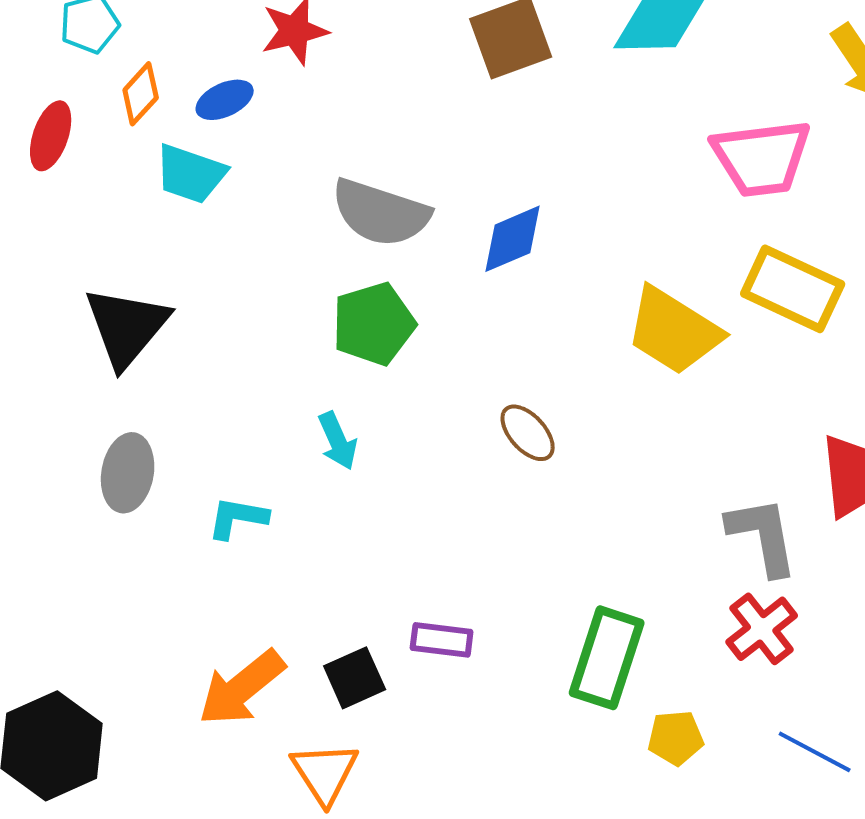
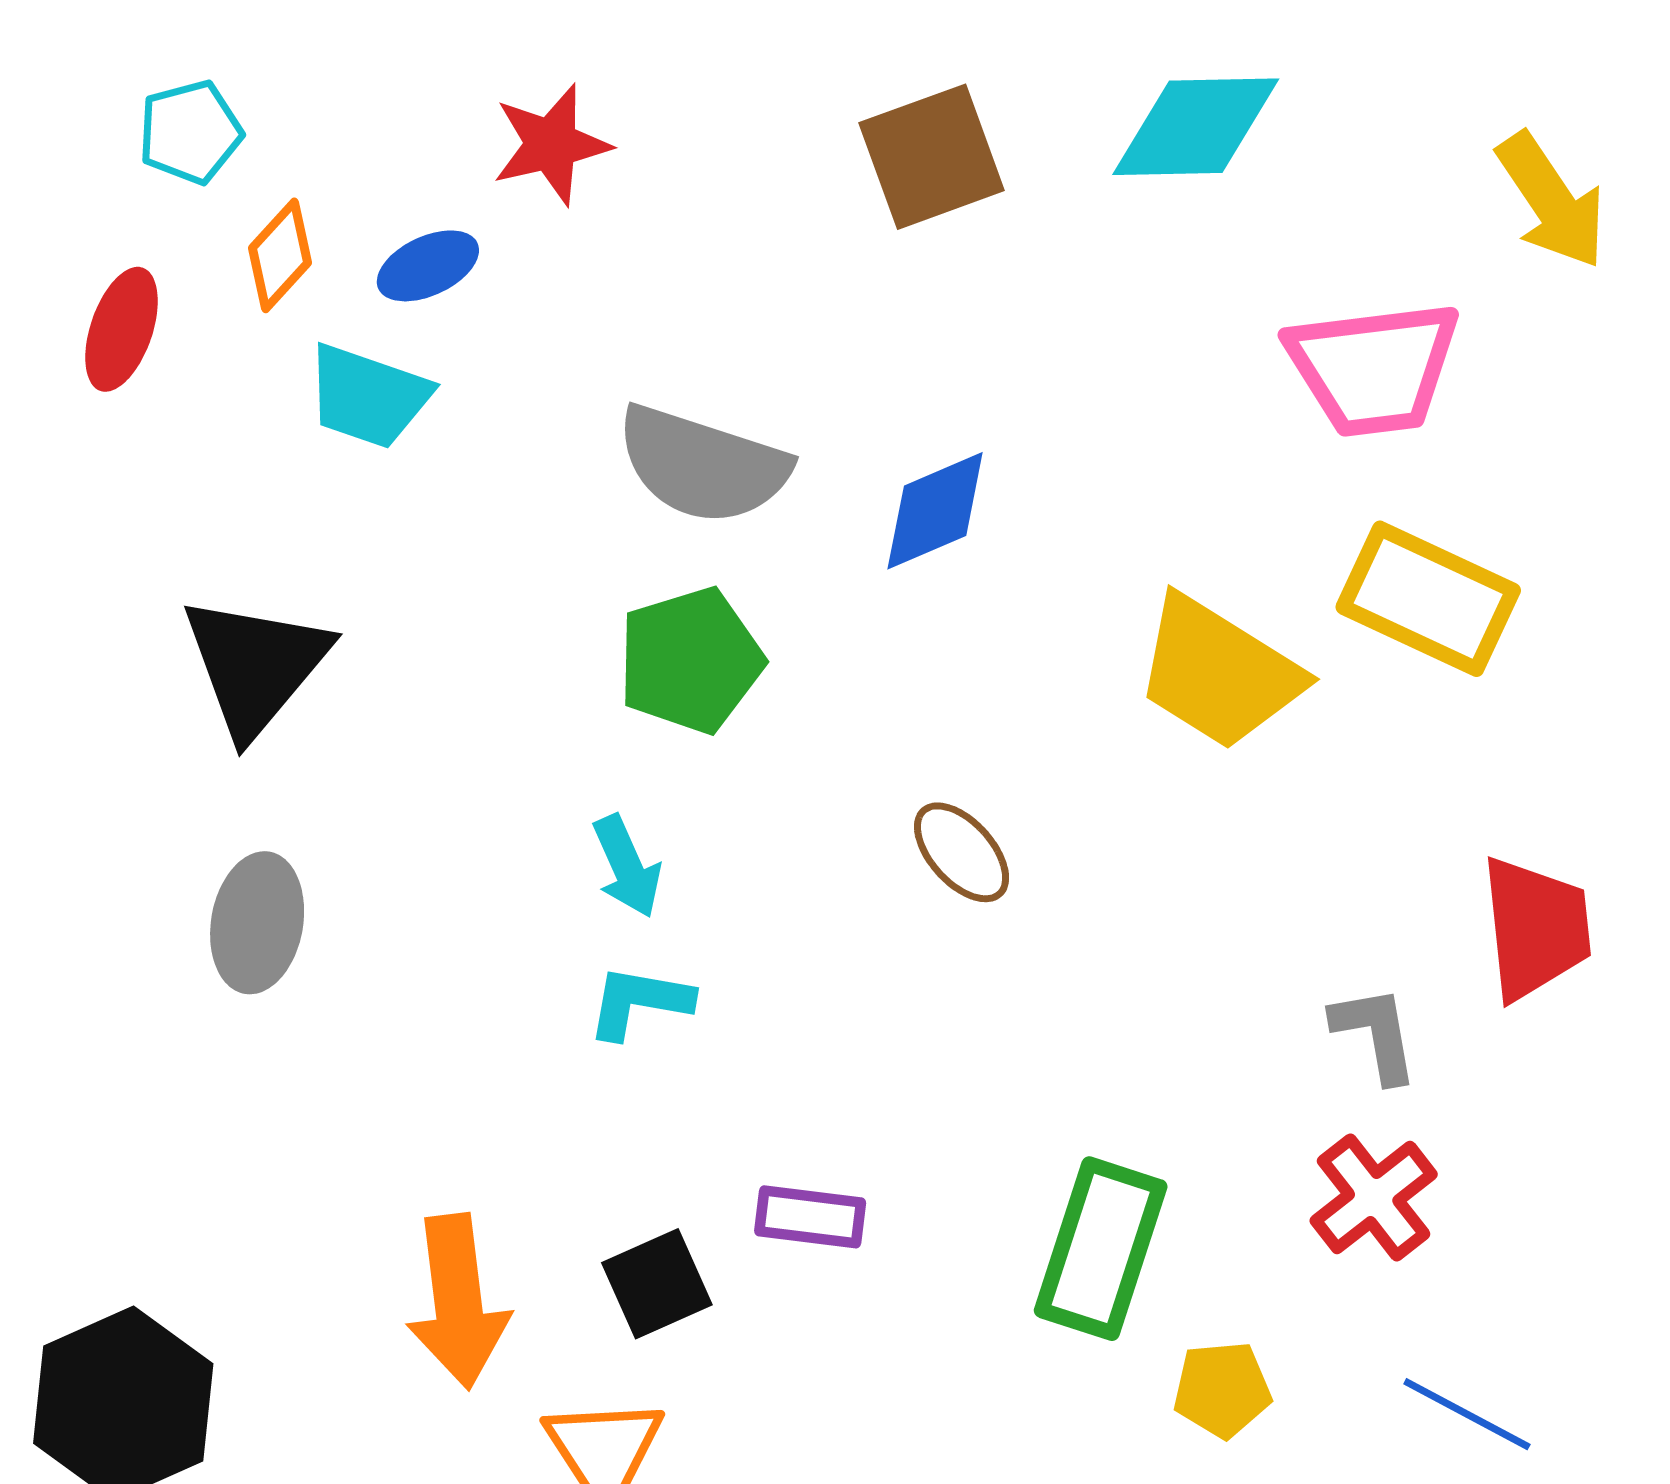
cyan L-shape: (238, 518) -> (639, 1002), moved
gray L-shape: (763, 536) -> (1375, 1034), size x0.7
orange arrow: (242, 688) -> (458, 1301), turned -58

